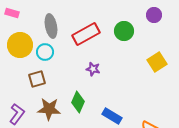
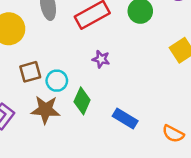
cyan circle: (45, 52) -> (57, 81), moved

